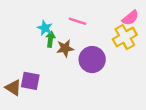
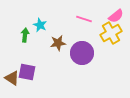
pink line: (78, 21) -> (84, 19), moved
green arrow: (50, 39) -> (25, 35), moved

